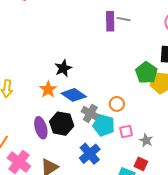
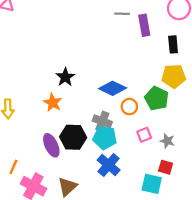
purple rectangle: (110, 21) -> (144, 25), moved
green pentagon: (146, 73) -> (157, 98), moved
blue diamond: (74, 95) -> (113, 88), moved
cyan pentagon: (104, 125) -> (105, 138), moved

